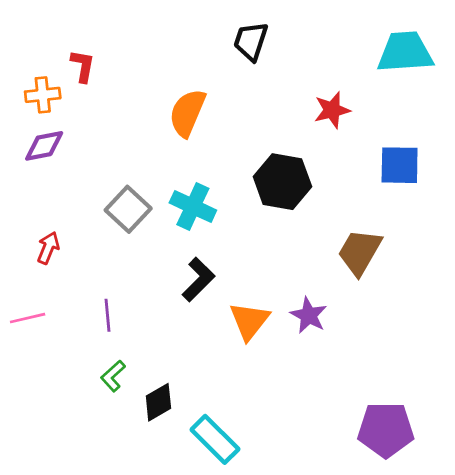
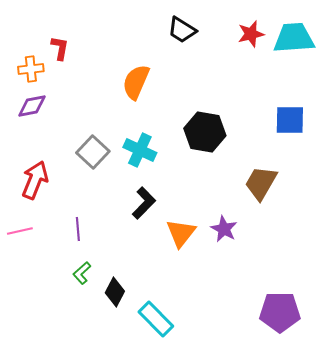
black trapezoid: (251, 41) -> (182, 30), turned -76
red star: (332, 110) -> (251, 34), moved
red arrow: (48, 248) -> (35, 180), size x1.6
black diamond: (158, 402) -> (115, 292), turned -32

